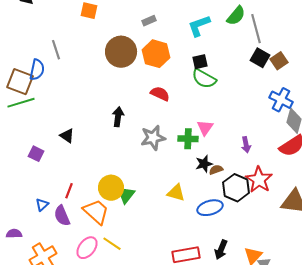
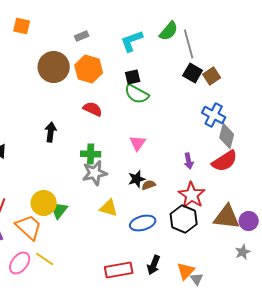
gray star: (153, 138) -> (95, 173), moved
green cross: (188, 139) -> (91, 154), moved
purple arrow: (246, 145) -> (189, 161), moved
black hexagon: (236, 188) -> (184, 219), moved

